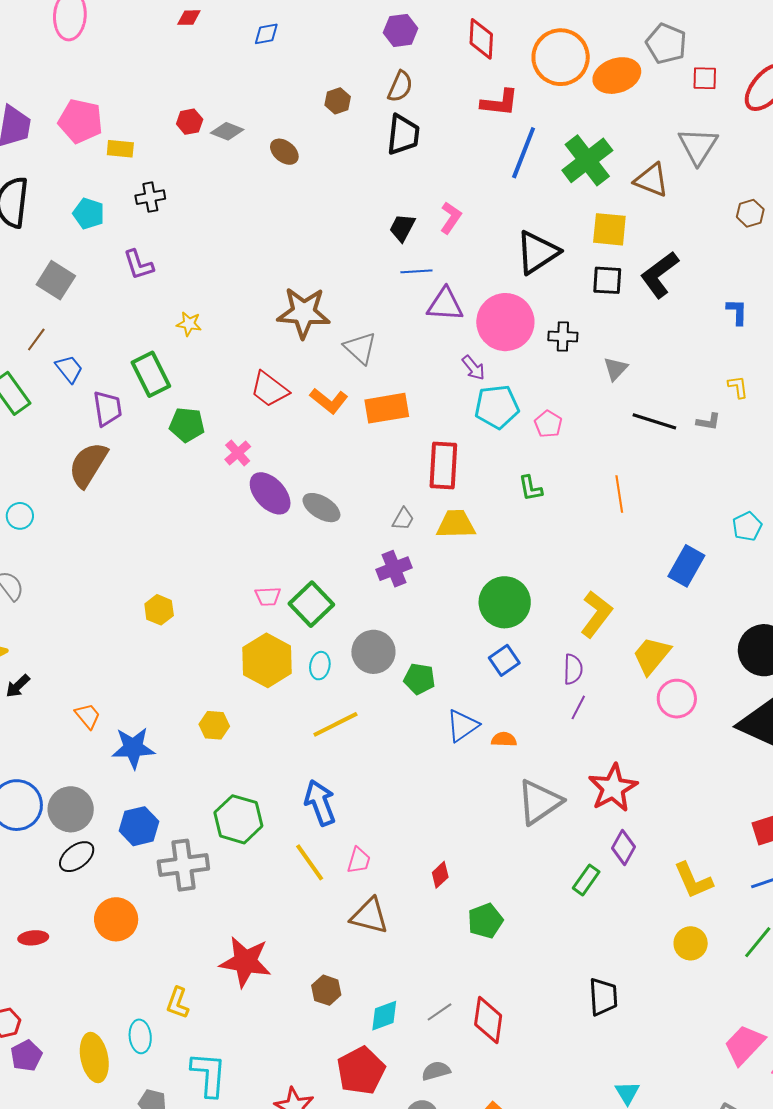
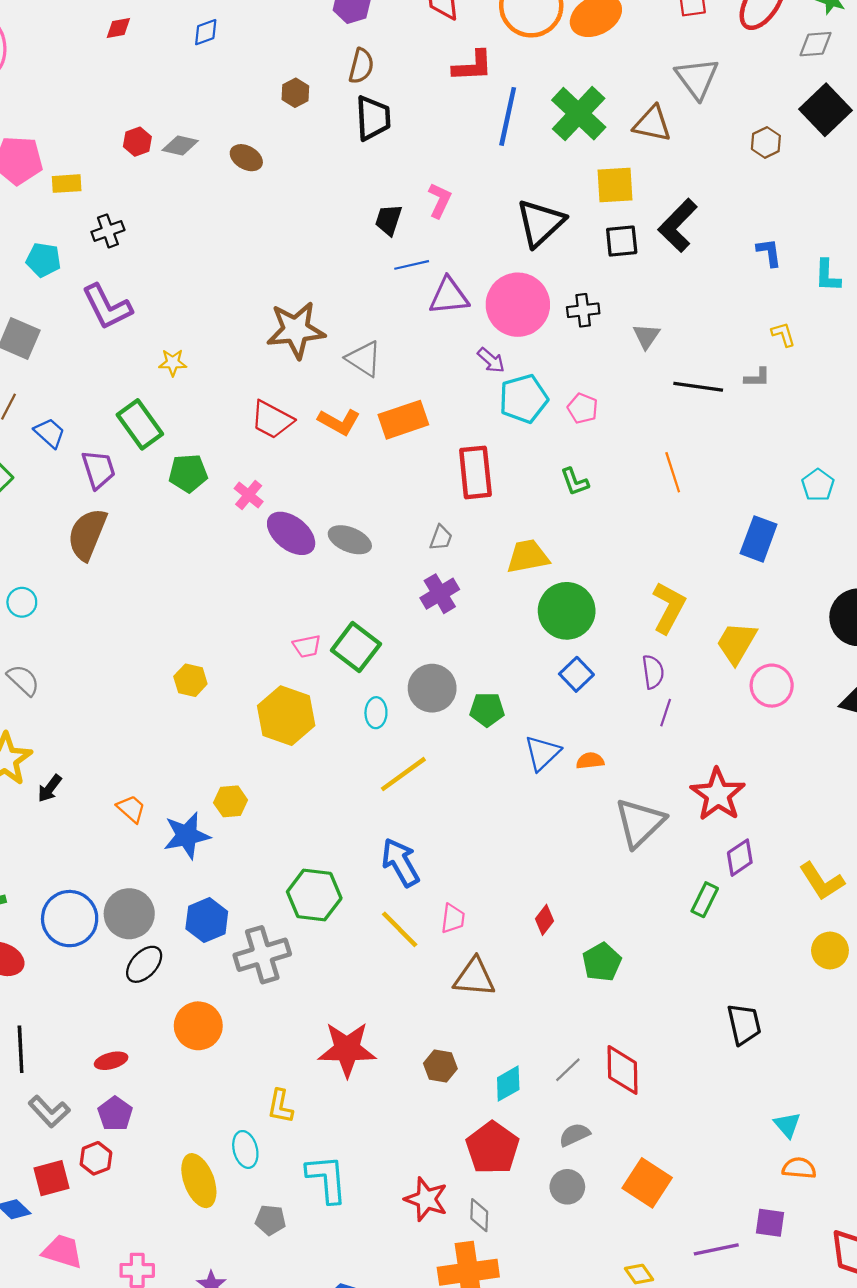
purple L-shape: (138, 265) -> (107, 307), size x1.4
yellow trapezoid: (456, 524) -> (528, 556), moved
yellow hexagon: (267, 660) -> (286, 716), moved
yellow hexagon: (214, 725) -> (231, 801), moved
purple diamond: (624, 847) -> (740, 858), turned 36
purple pentagon: (26, 1056) -> (115, 1114), moved

